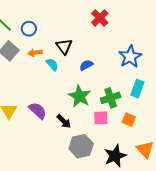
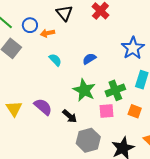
black triangle: (64, 46) -> (64, 13), moved
orange arrow: (35, 53) -> (48, 33), moved

